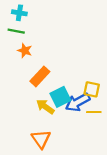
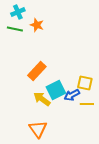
cyan cross: (19, 13) -> (18, 12), turned -32
orange star: (25, 51) -> (37, 25), moved
blue arrow: (78, 102) -> (72, 95), size x0.7

